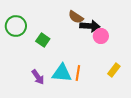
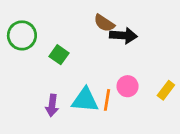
pink circle: (101, 36) -> (128, 86), moved
yellow rectangle: (114, 70) -> (166, 90), moved
purple arrow: (38, 77) -> (52, 105), turned 42

